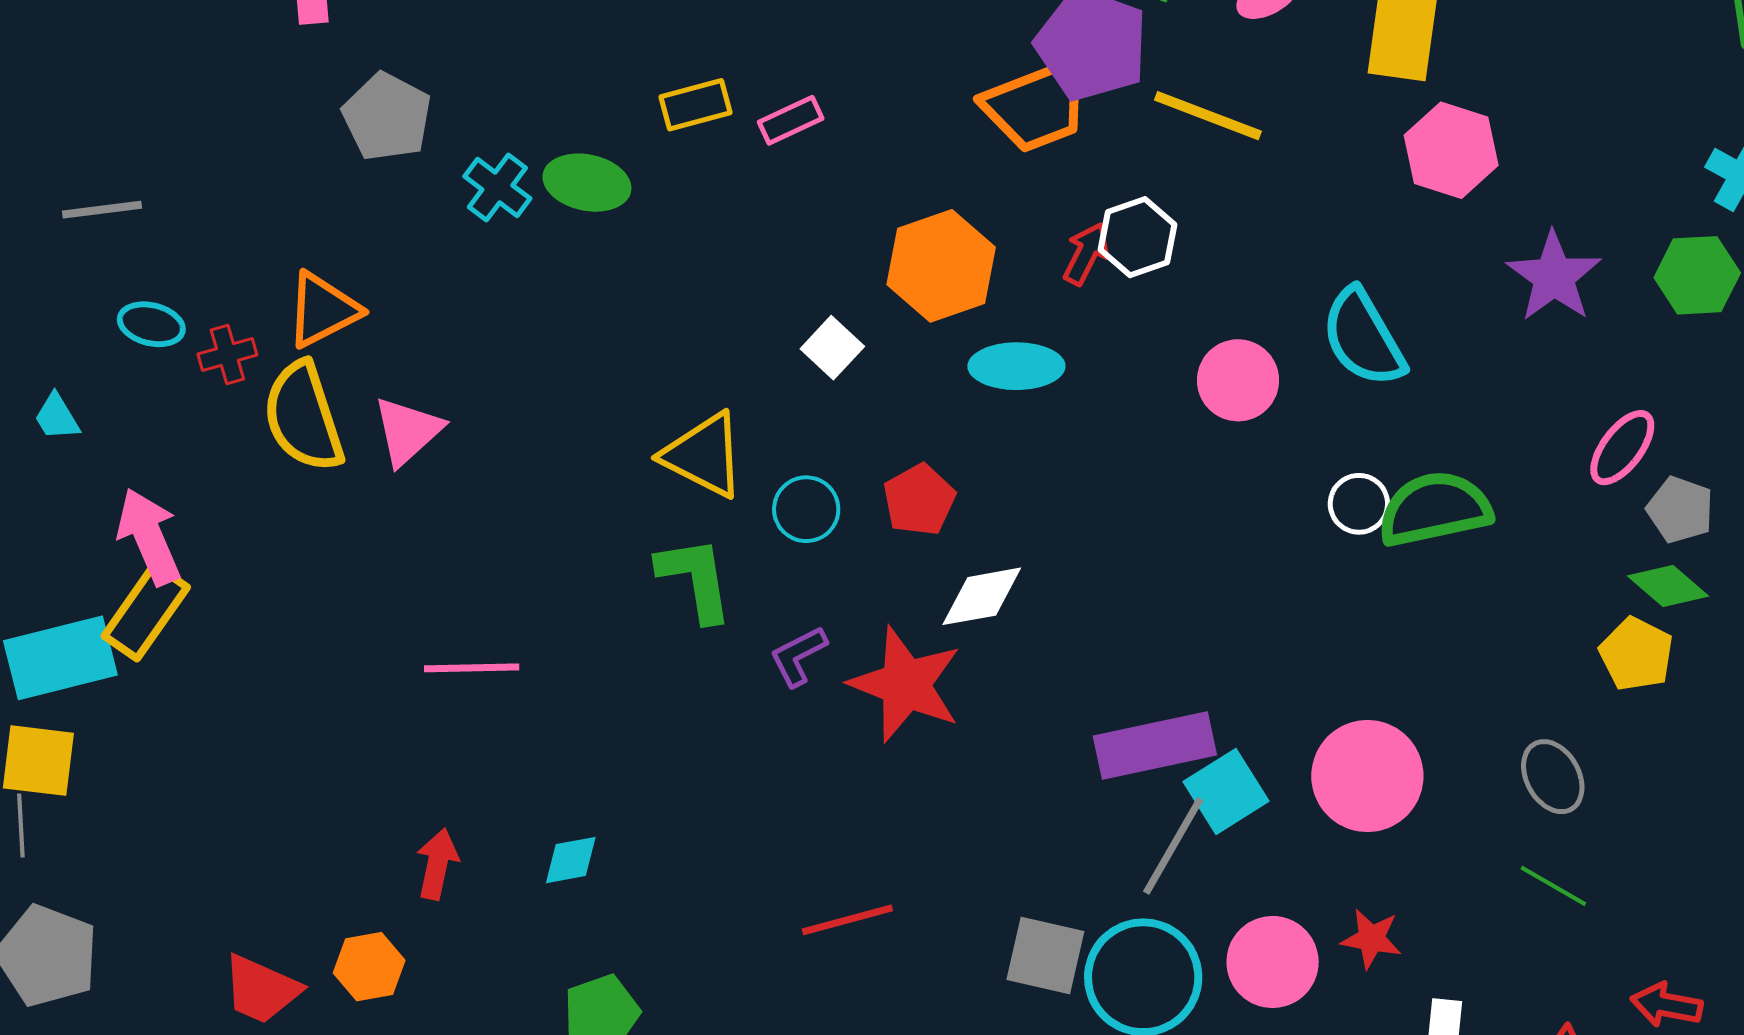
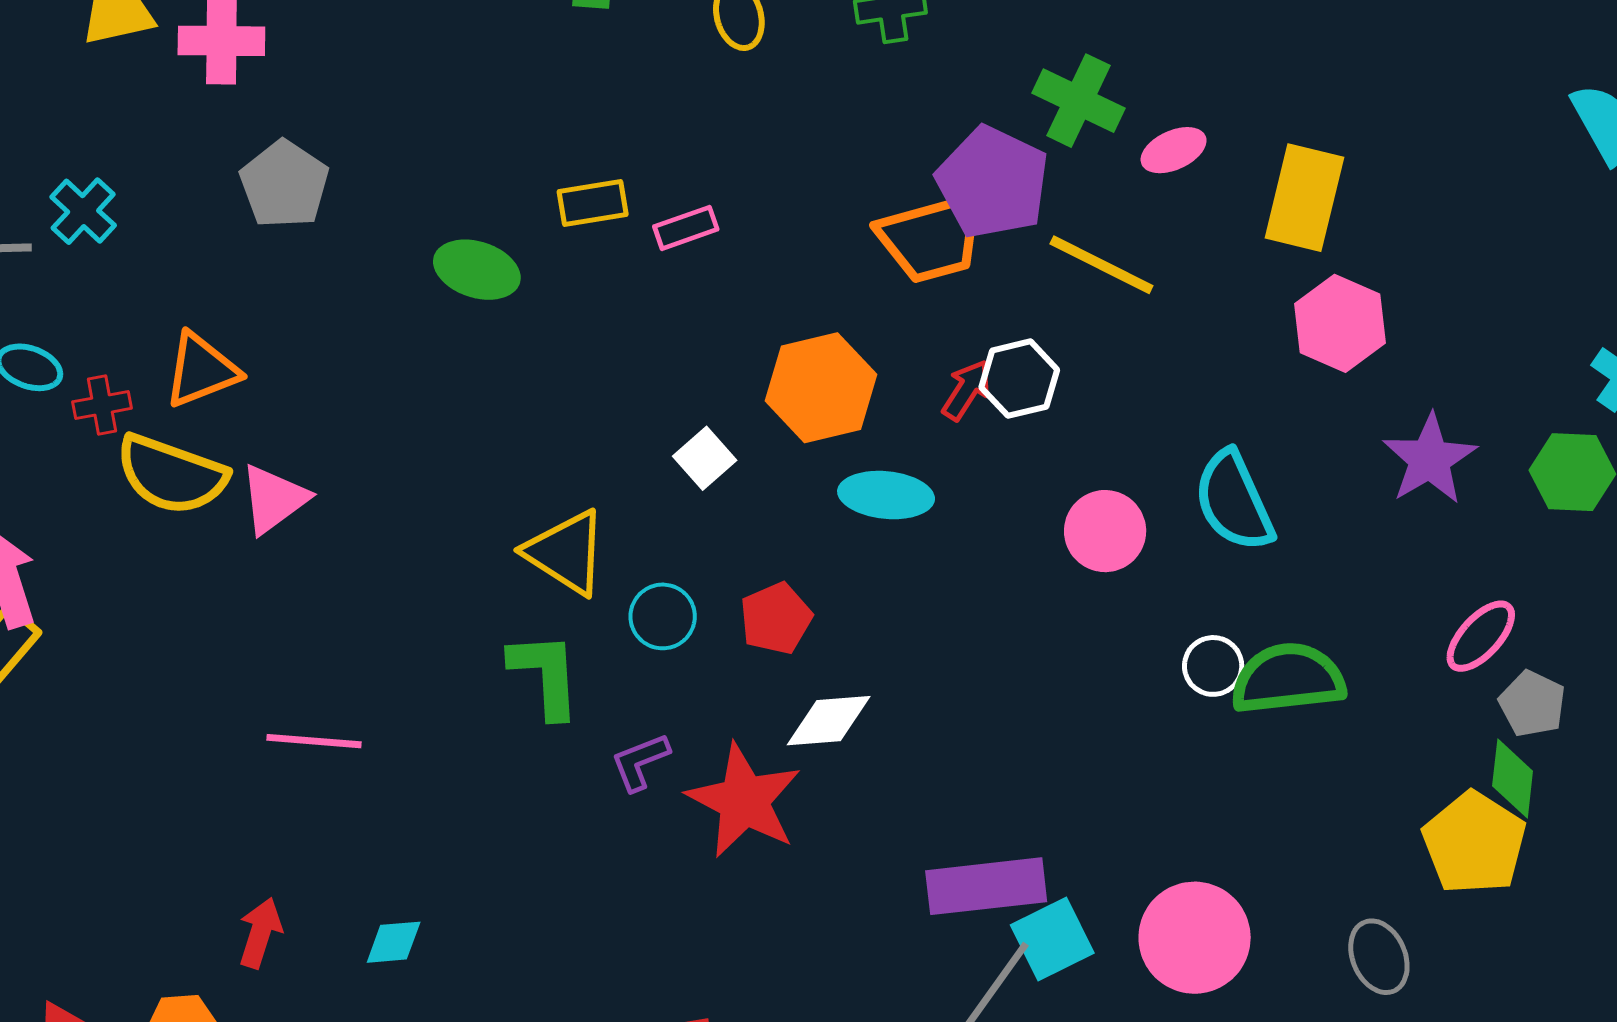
cyan cross: (497, 187) -> (83, 211), moved
yellow semicircle: (303, 417) -> (171, 475), turned -58
green diamond: (1668, 586) -> (1513, 778), turned 50
yellow pentagon: (1636, 654) -> (1474, 843), size x1.4

